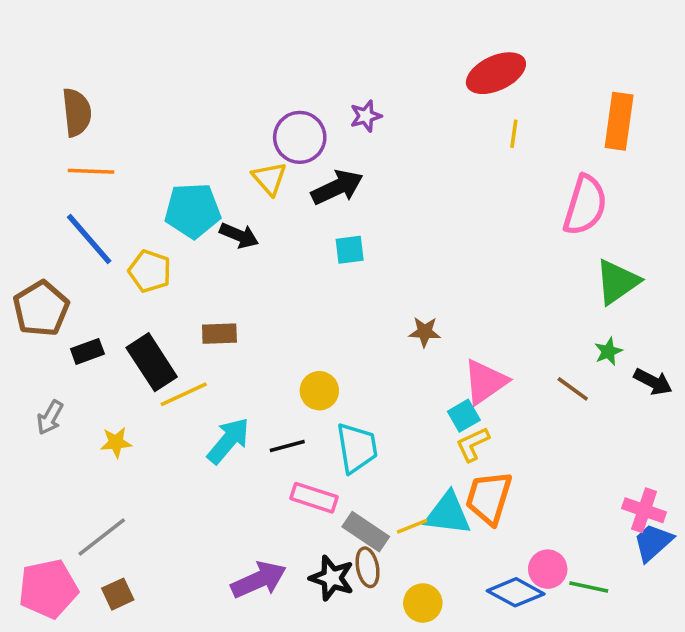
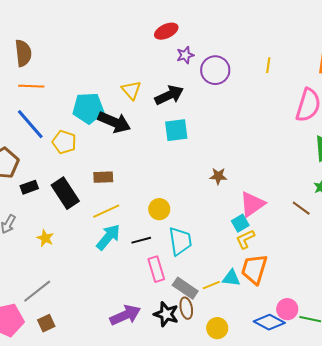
red ellipse: (496, 73) -> (166, 31), moved, size x0.7
purple circle: (300, 137) -> (215, 70), moved
black arrow: (239, 235) -> (114, 122), size x1.5
cyan square: (350, 250) -> (176, 130), size x1.4
yellow line: (184, 394) -> (106, 211), moved
yellow star: (116, 442) -> (45, 238), turned 30
pink rectangle: (314, 498) -> (156, 269), turned 55
cyan triangle: (448, 514) -> (231, 278), size x0.7

